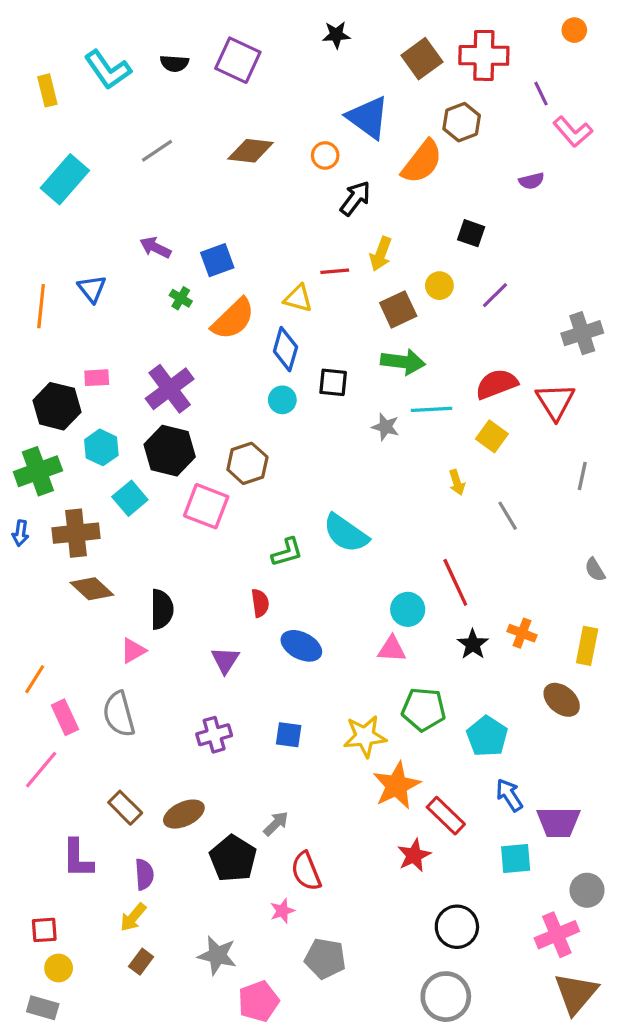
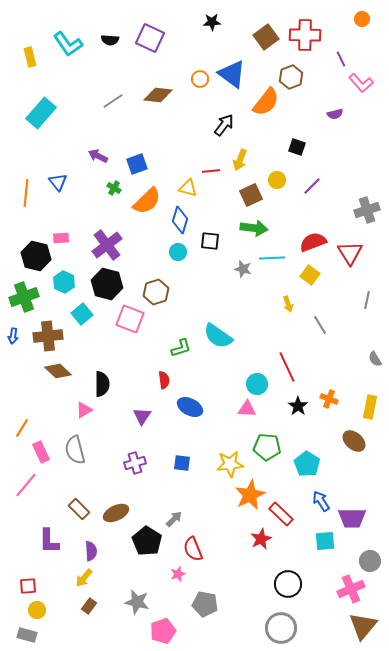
gray line: (157, 151) -> (113, 101), moved
orange circle: (325, 155) -> (200, 79), moved

